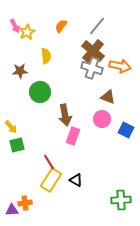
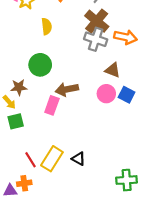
brown star: (20, 71) -> (19, 87), moved
brown arrow: (65, 115) -> (67, 89), turned 90
blue square: (126, 130) -> (127, 95), moved
pink rectangle: (73, 136) -> (52, 105), moved
red line: (49, 162) -> (31, 160), moved

